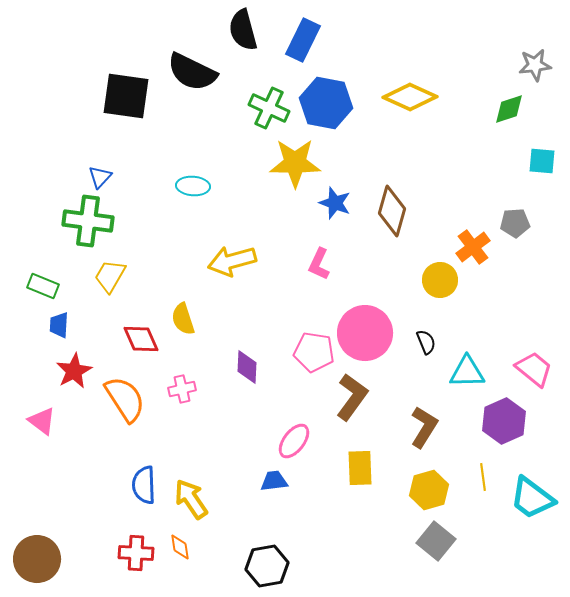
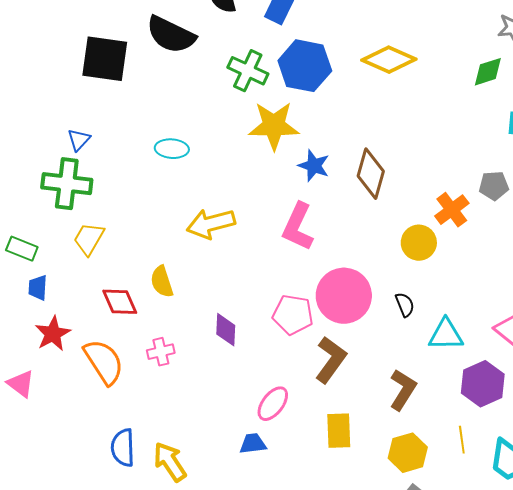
pink L-shape: (319, 264) -> (298, 227), size x1.5

